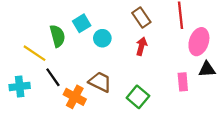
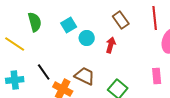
green semicircle: (57, 36) -> (35, 22), moved
red arrow: (141, 46) -> (111, 45), moved
yellow line: (34, 53) -> (15, 44), moved

